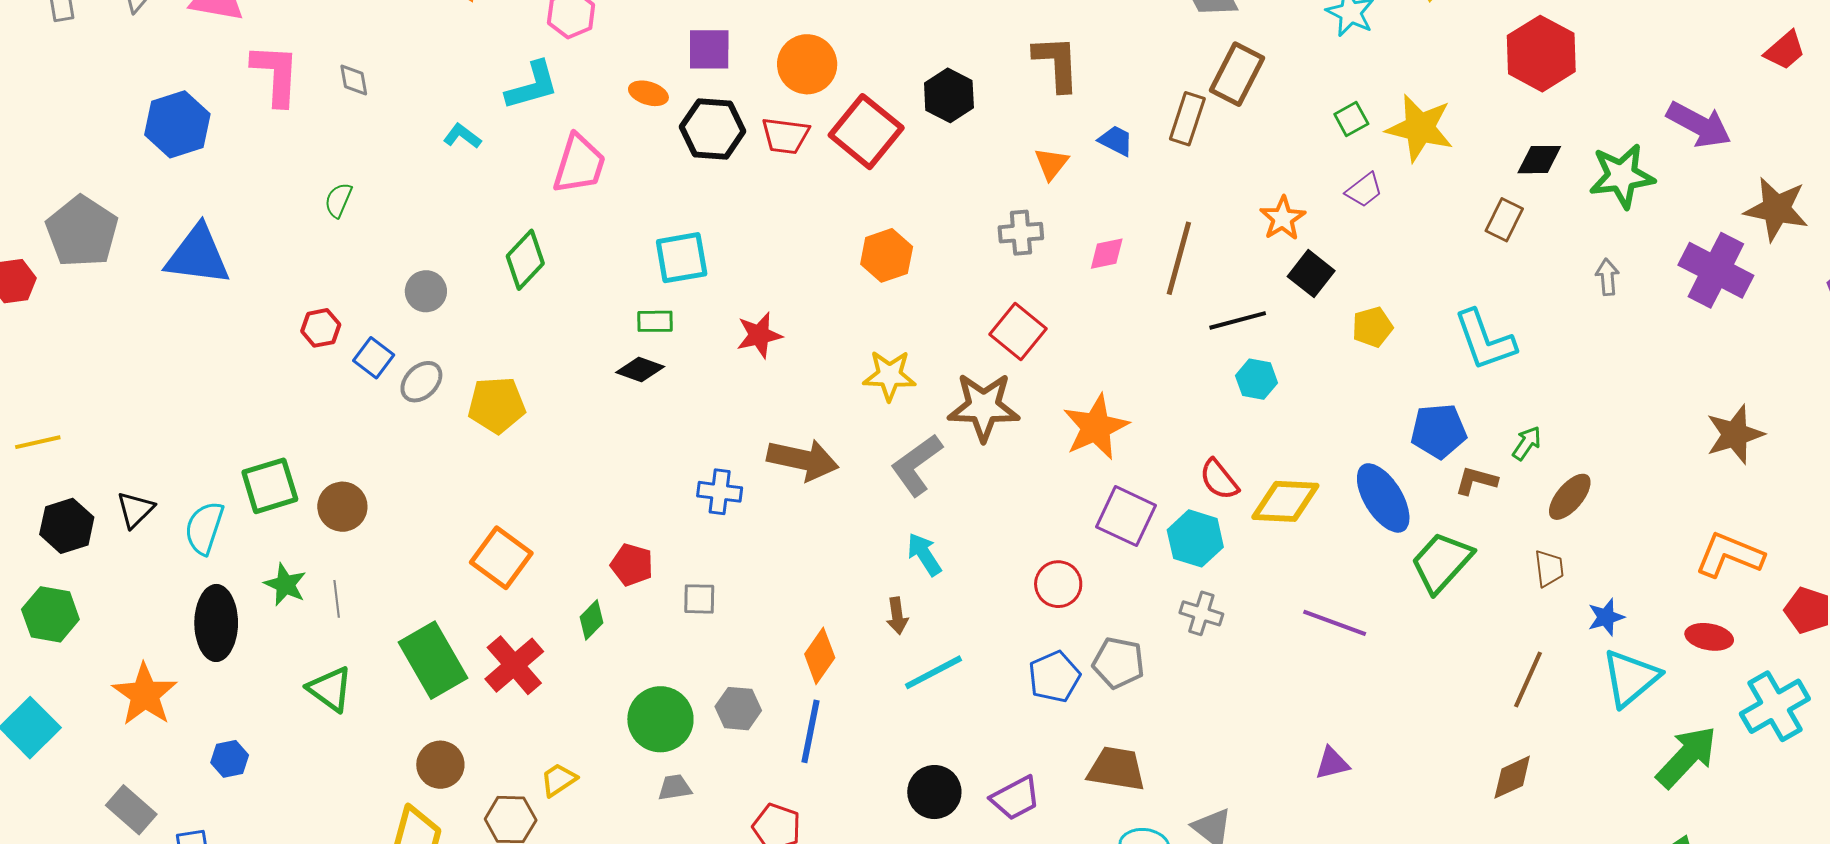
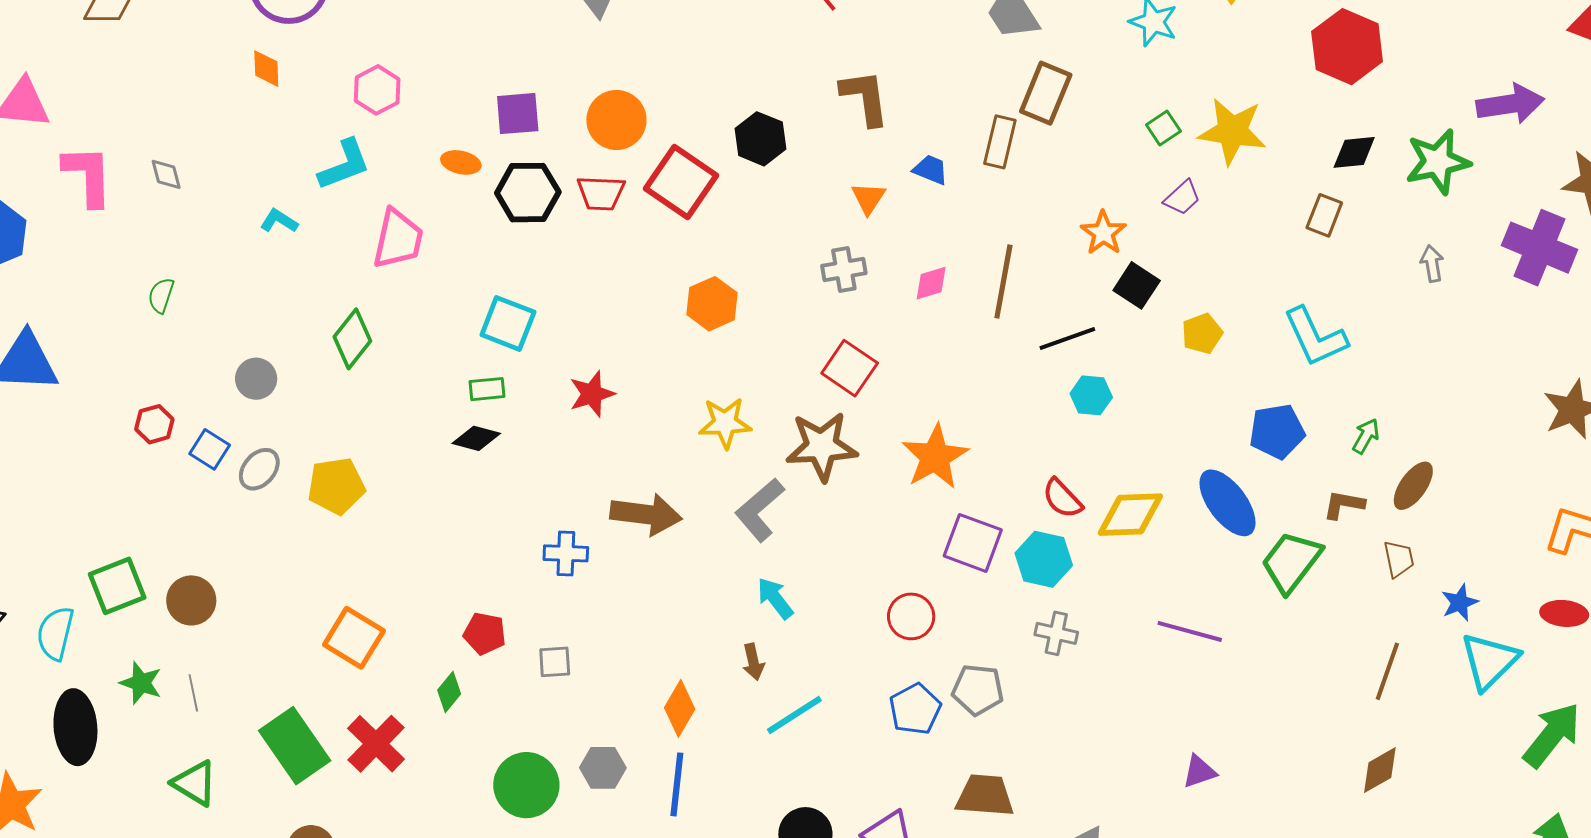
purple arrow: (1699, 125) -> (1510, 104), turned -32
cyan square: (682, 258) -> (508, 323), turned 36
brown L-shape: (1476, 481) -> (1344, 505), moved

